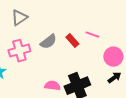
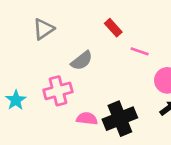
red rectangle: (72, 41) -> (113, 28), moved
pink cross: (19, 51) -> (58, 91), moved

